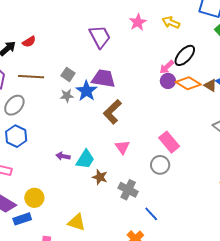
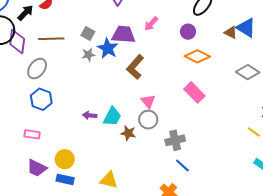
pink arrow: (167, 67) -> (151, 24), moved
orange diamond: (188, 83) -> (197, 56), moved
gray circle: (160, 165) -> (148, 120), moved
gray cross: (128, 190) -> (175, 140), moved, turned -36
blue rectangle: (22, 219) -> (65, 179), moved, turned 36

